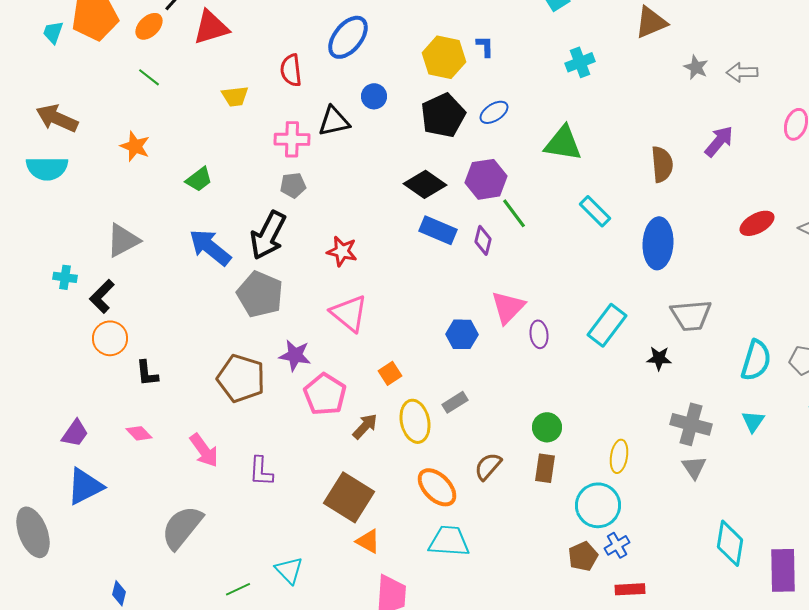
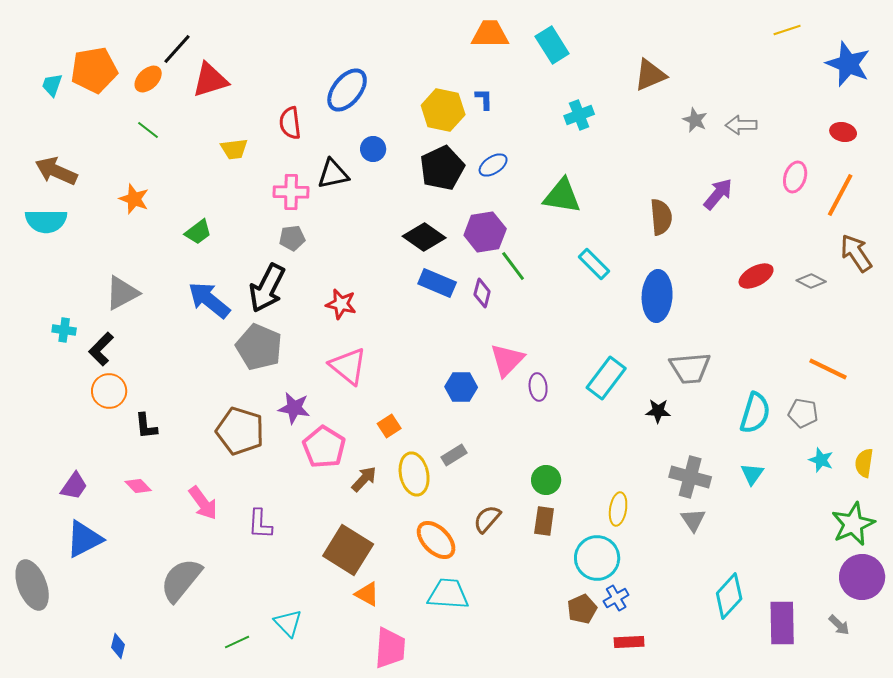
cyan diamond: (730, 543) -> (729, 596), turned 33

